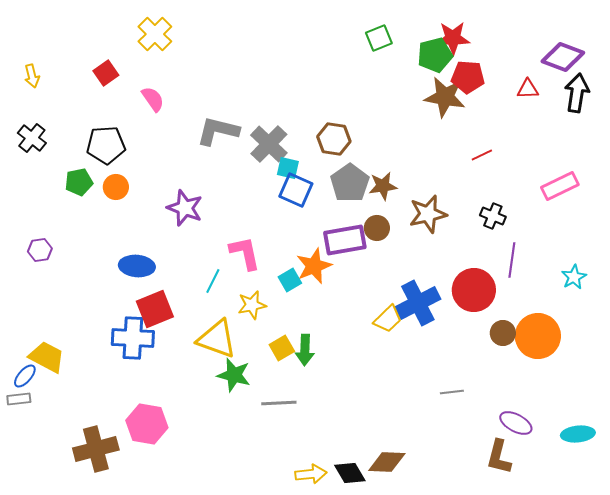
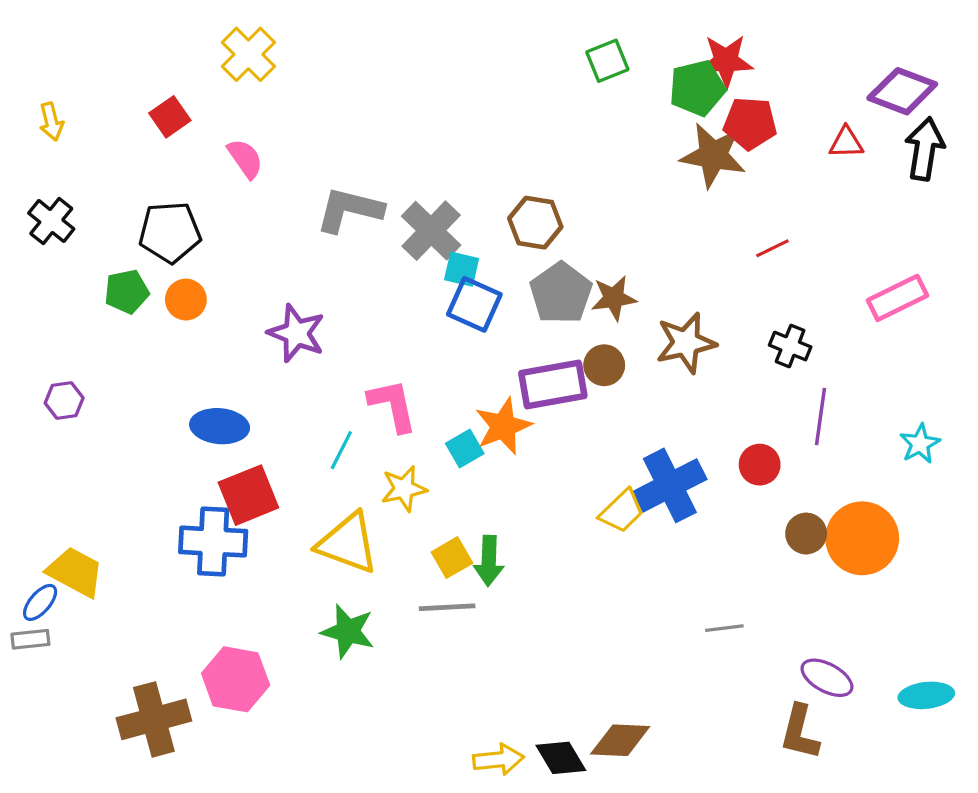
red circle: (474, 290) -> (760, 465), size x0.6
green star: (234, 375) -> (348, 631), moved
gray line: (279, 403) -> (447, 607), moved

